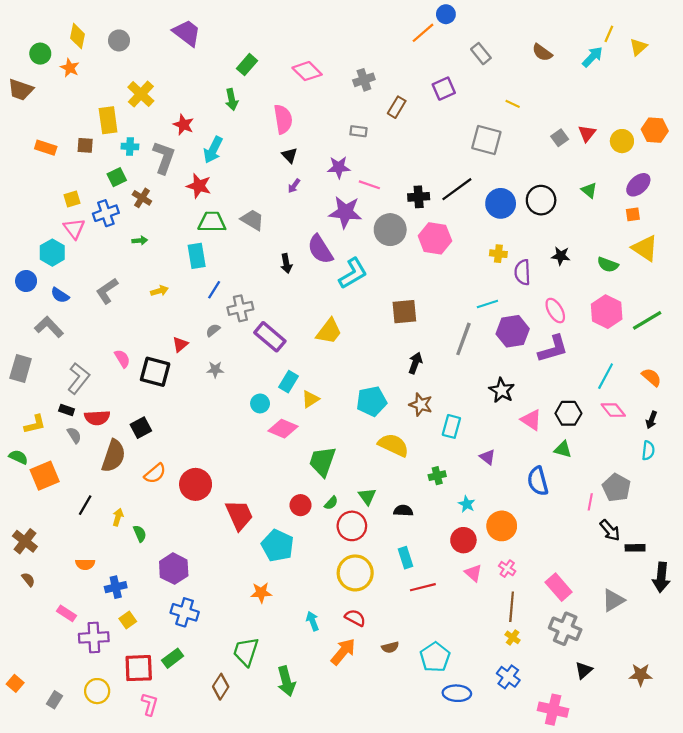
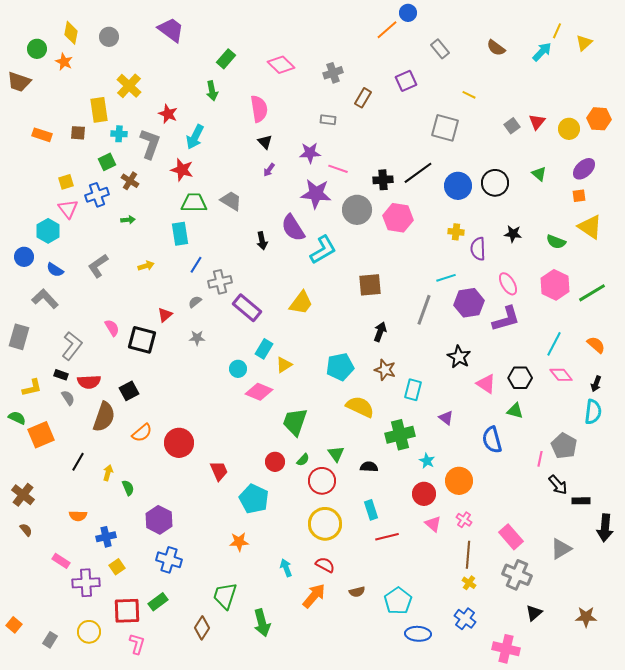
cyan semicircle: (648, 450) -> (593, 412), size x1.4
green cross: (437, 476) -> (400, 435), size x1.8
red trapezoid: (239, 515) -> (219, 471), size x0.7

